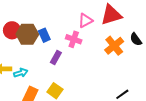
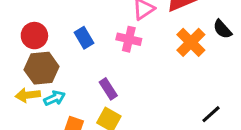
brown hexagon: (27, 34) -> (42, 68), moved
purple rectangle: (56, 58) -> (108, 89), moved, turned -56

